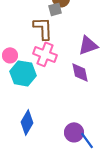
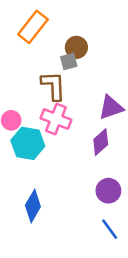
purple diamond: (80, 72) -> (101, 142), turned 60
purple circle: (74, 132) -> (108, 191), moved

